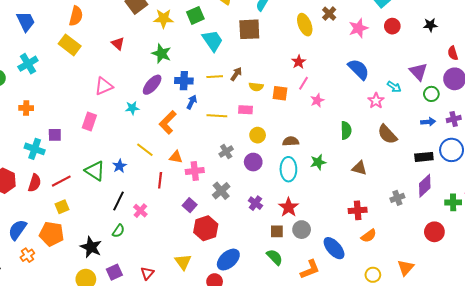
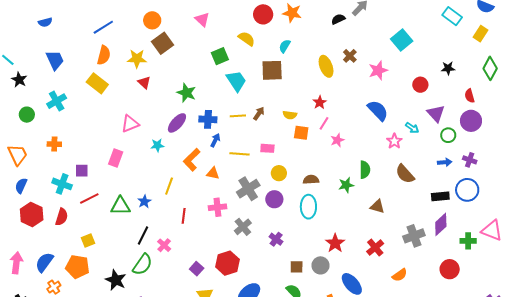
yellow star: (164, 18) -> (137, 59), moved
red circle: (392, 26) -> (420, 85), moved
yellow semicircle: (256, 87) -> (290, 115), moved
purple cross: (454, 119) -> (470, 160), turned 32
yellow line: (145, 150) -> (169, 186), turned 72
gray cross: (226, 151) -> (248, 189), size x1.6
orange triangle: (176, 157) -> (213, 173), moved
green star: (318, 162) -> (346, 185), moved
green triangle: (95, 171) -> (120, 206), turned -35
red line: (61, 181) -> (89, 198), moved
gray cross: (397, 198) -> (414, 236), size x1.5
purple square: (190, 205) -> (197, 269), moved
red star: (289, 207) -> (335, 243), moved
red cross: (358, 210) -> (375, 247), turned -36
green semicircle: (118, 231) -> (142, 265), size x1.6
orange semicircle: (369, 236) -> (400, 275), moved

